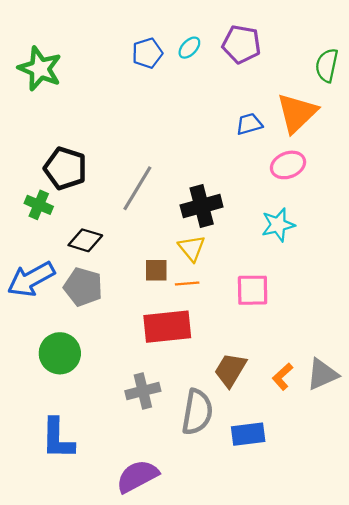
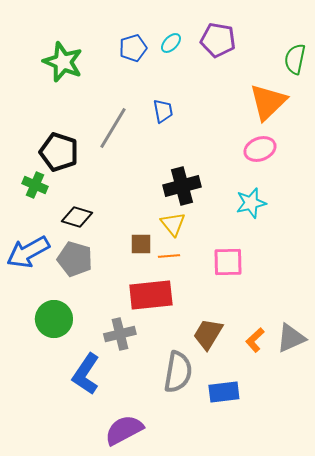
green star: (40, 69) -> (63, 62), moved
blue trapezoid: (249, 124) -> (163, 111), moved, turned 95
gray line: (137, 188) -> (113, 128), moved
gray cross: (143, 391) -> (120, 334), moved
blue L-shape: (58, 439) -> (86, 374), moved, turned 33

